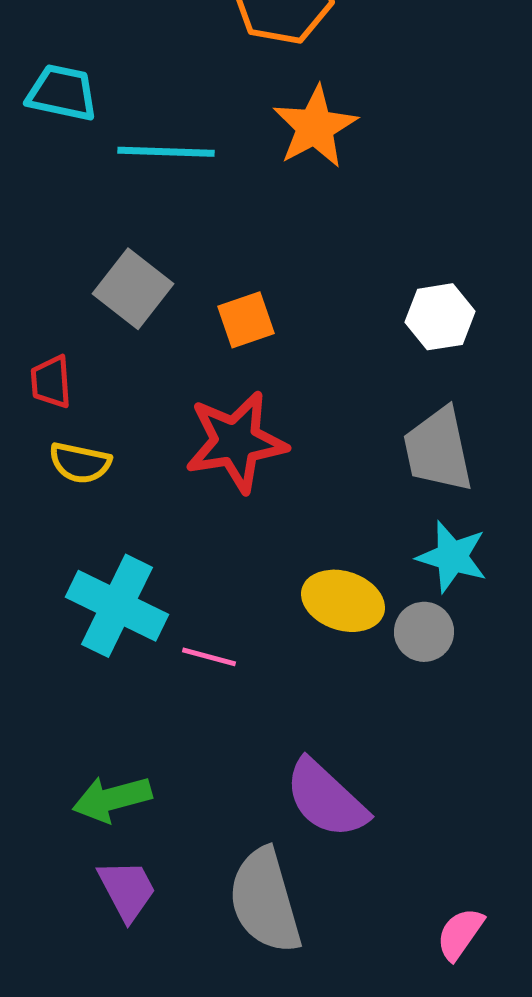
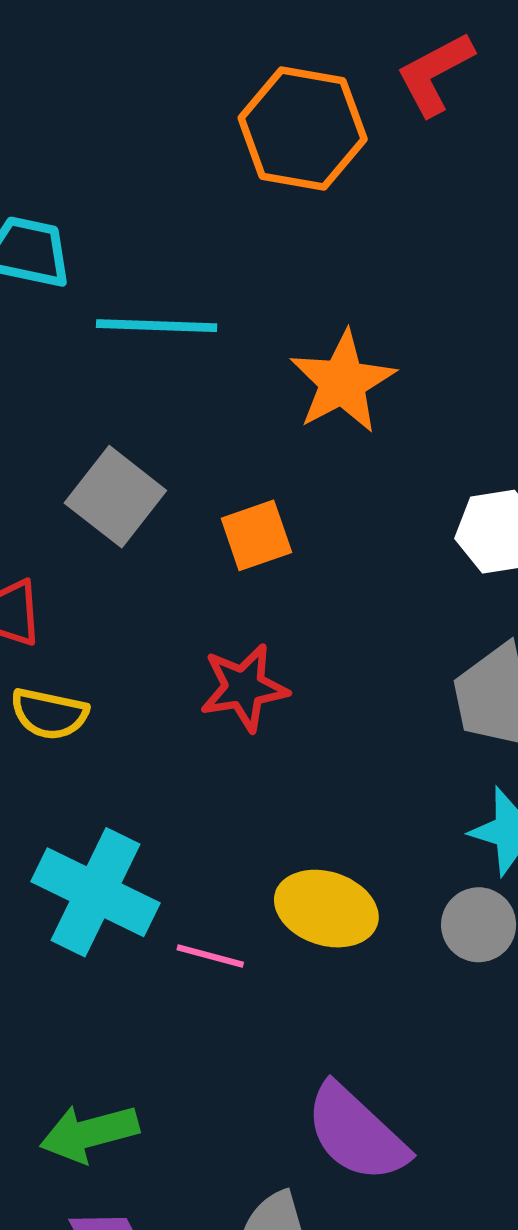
orange star: (315, 127) -> (343, 382), moved
red star: (236, 442) -> (244, 688), size x0.7
yellow ellipse: (343, 601) -> (326, 909), moved

